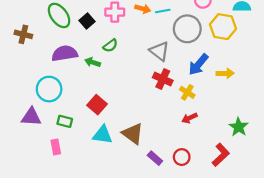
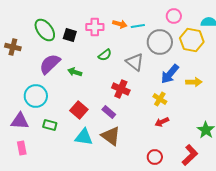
black square: (87, 21) -> (70, 35), turned -32
green semicircle: (110, 46) -> (105, 55), moved
purple semicircle: (65, 53) -> (50, 64), turned -35
red cross: (163, 79) -> (121, 89), moved
pink rectangle: (56, 147) -> (22, 148), moved
purple rectangle: (155, 158) -> (109, 112), moved

